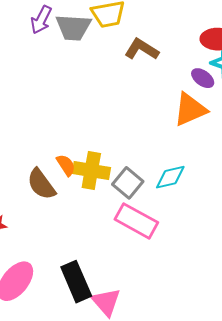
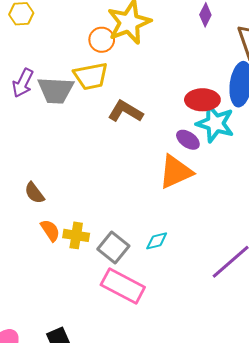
yellow cross: (91, 171) -> (76, 235), size x0.7
cyan diamond: (170, 177) -> (157, 241), size x0.7
brown semicircle: (41, 184) -> (34, 193), moved, size x0.7

